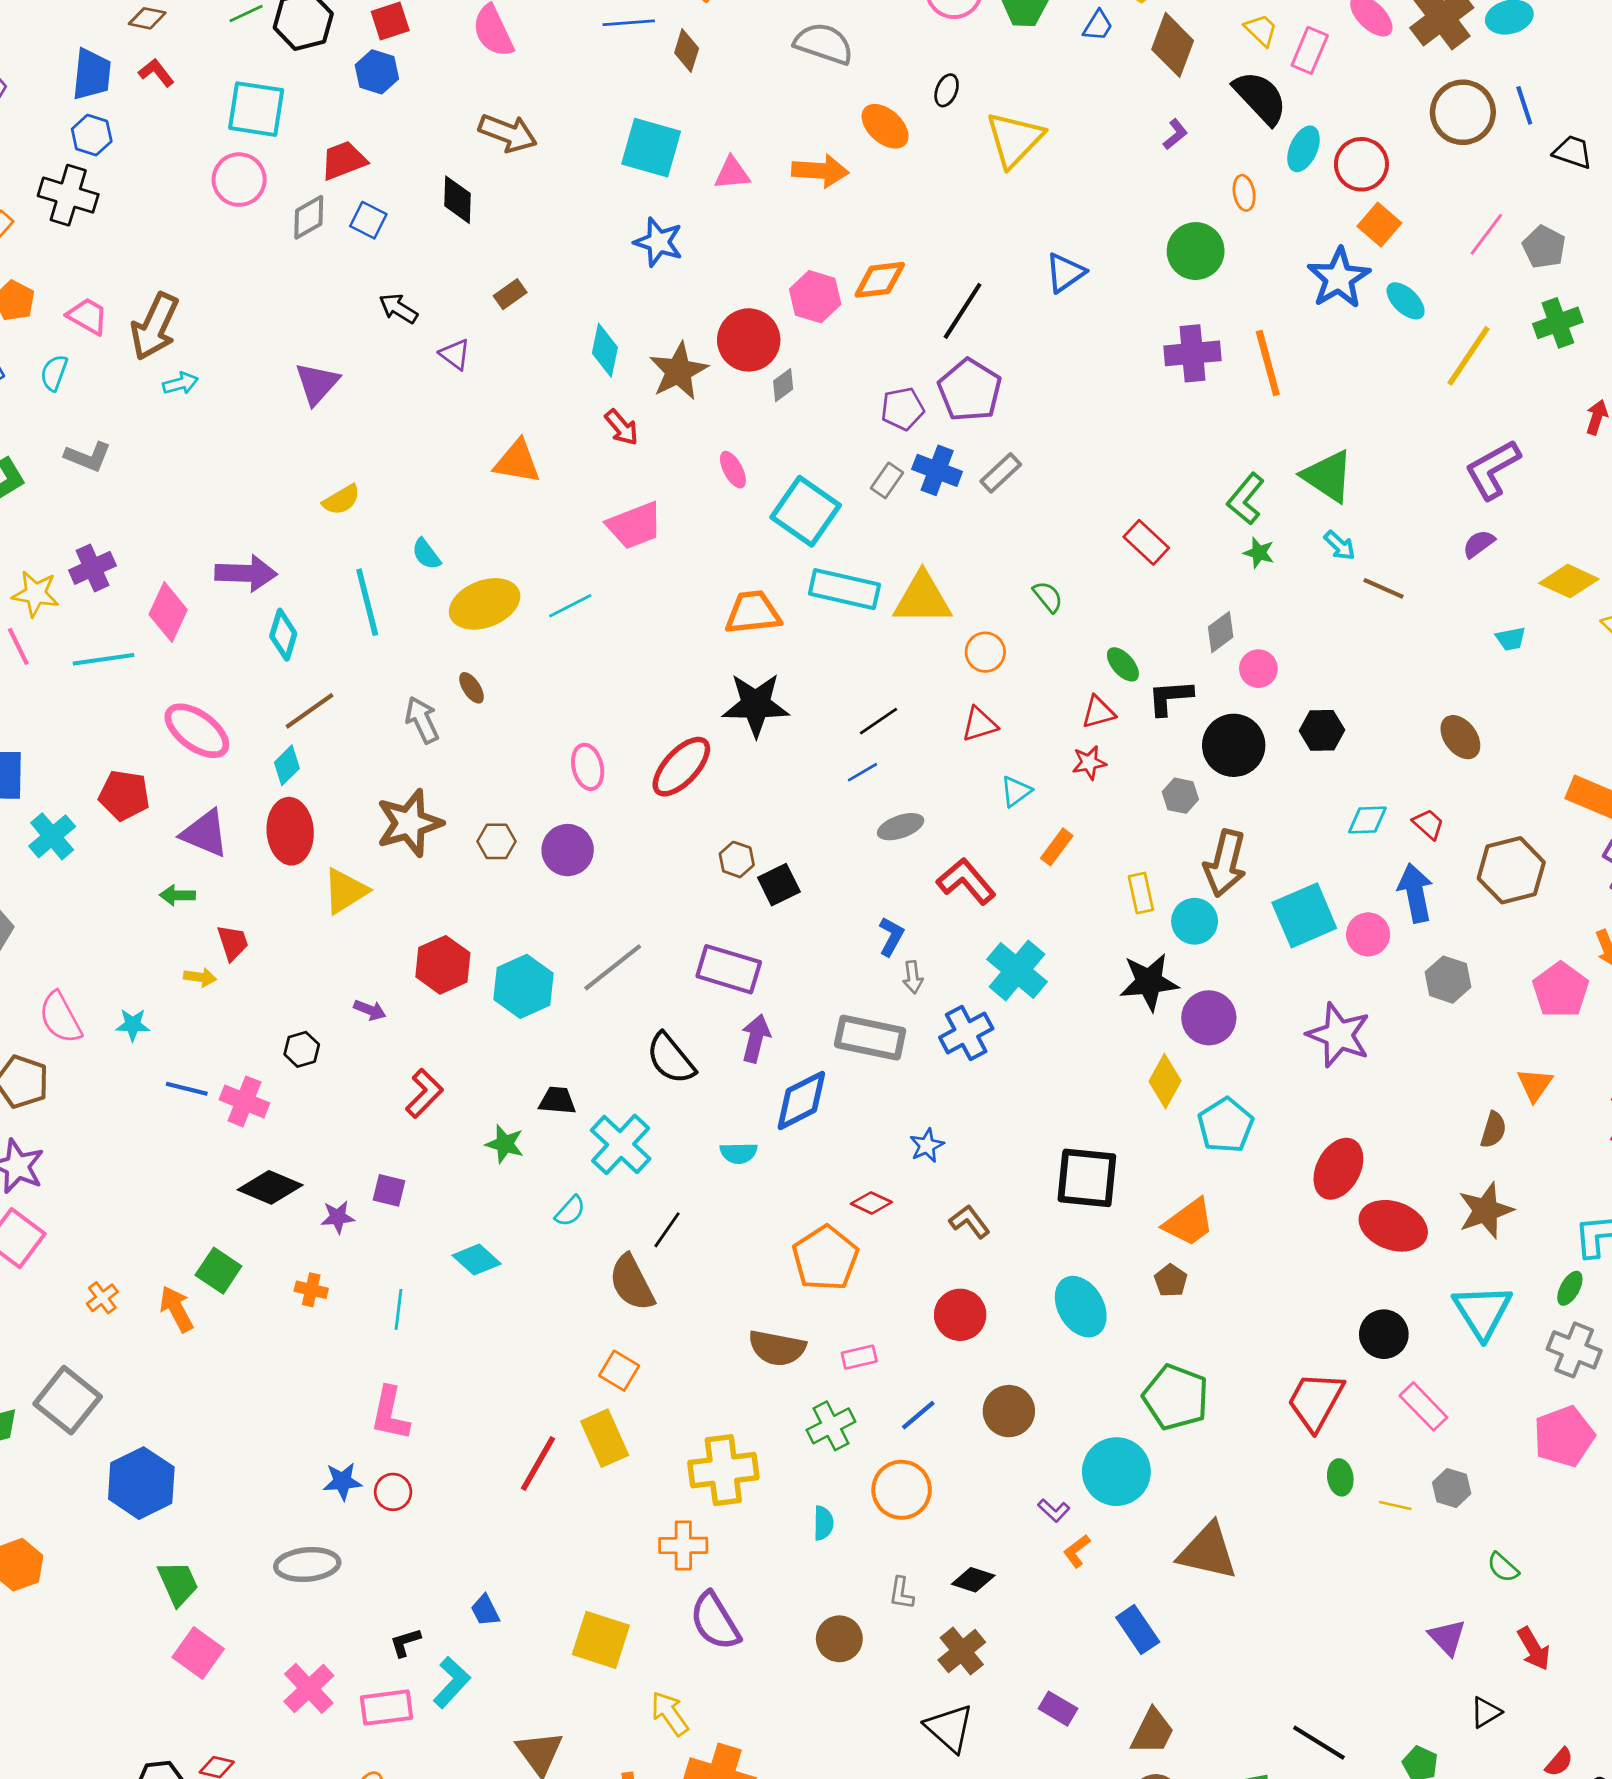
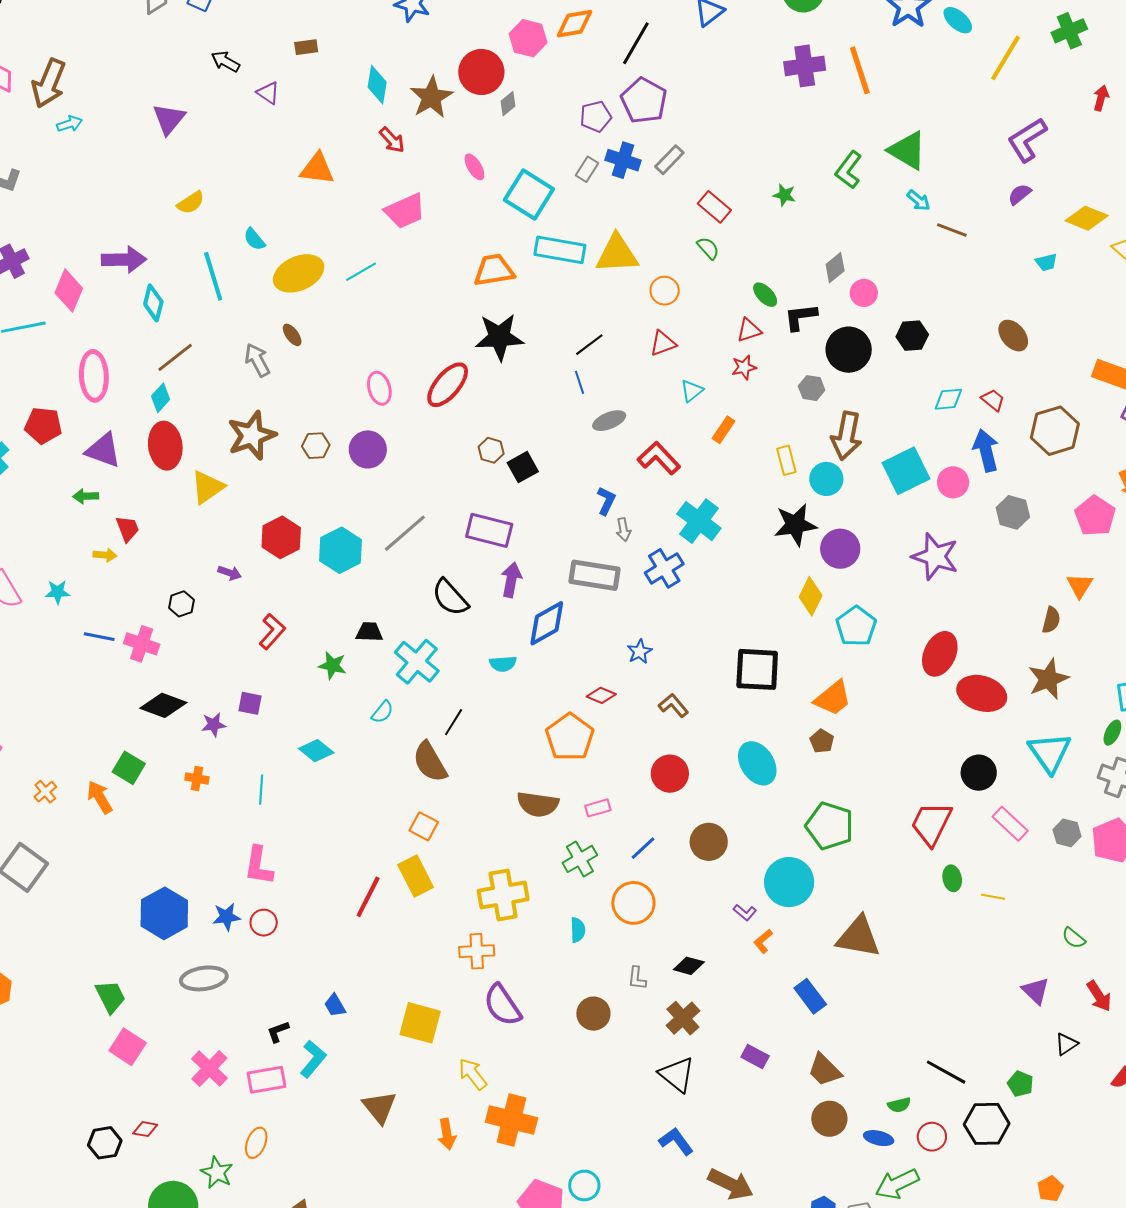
brown rectangle: (510, 294) -> (306, 47), turned 30
red rectangle: (1146, 542) -> (714, 207), moved
green star: (1259, 553) -> (784, 195), moved
pink ellipse: (197, 731) -> (94, 376), turned 54
blue line: (862, 772) -> (580, 382), turned -75
blue hexagon: (141, 1483) -> (164, 913), moved
gray hexagon: (1452, 1488) -> (1067, 833), moved
brown trapezoid: (1152, 1732) -> (825, 1070), turned 111

